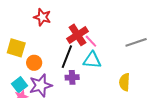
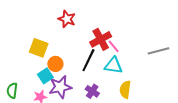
purple cross: (72, 77) -> (92, 91), moved, turned 32
yellow semicircle: (125, 82) -> (125, 90), moved
cyan square: (19, 85) -> (45, 76), moved

